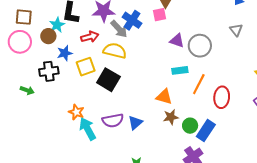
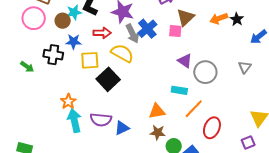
orange triangle: (164, 97) -> (157, 111), turned -42

